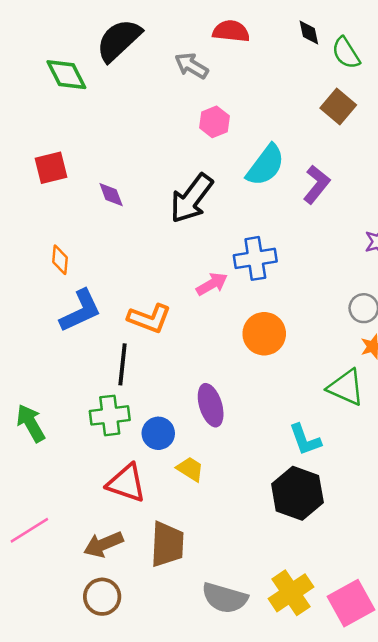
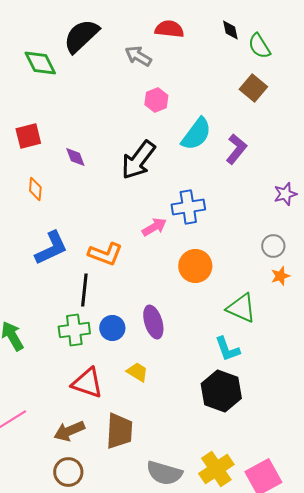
orange diamond: (60, 260) -> (35, 189), moved
green triangle: (346, 387) -> (241, 308), moved
blue circle: (158, 433) -> (112, 328), moved

